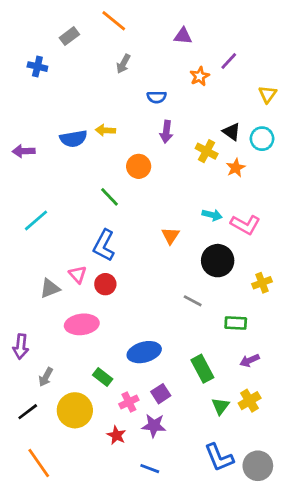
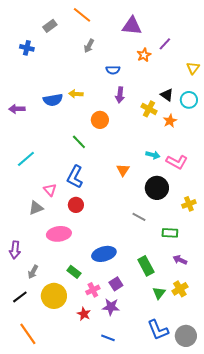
purple triangle: (183, 36) -> (132, 26), size x1.5
pink triangle: (78, 274) -> (50, 190), moved
purple arrow: (250, 360) -> (180, 260), turned 48

